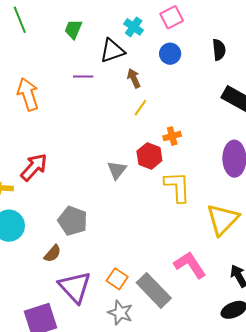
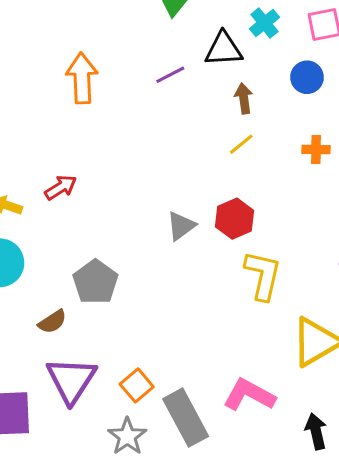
purple line: (83, 76) -> (170, 75), turned -42
orange cross: (172, 136) -> (316, 149), moved
red arrow: (34, 167) -> (61, 187), size x0.7
pink L-shape: (190, 265) -> (249, 395), turned -44

